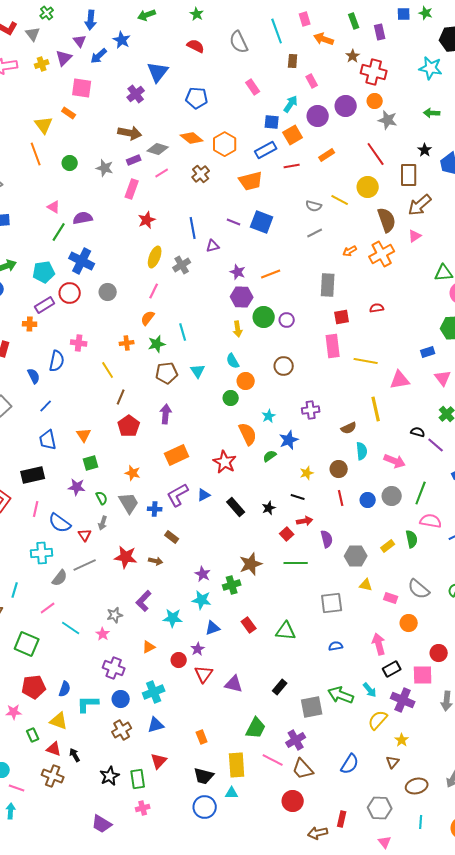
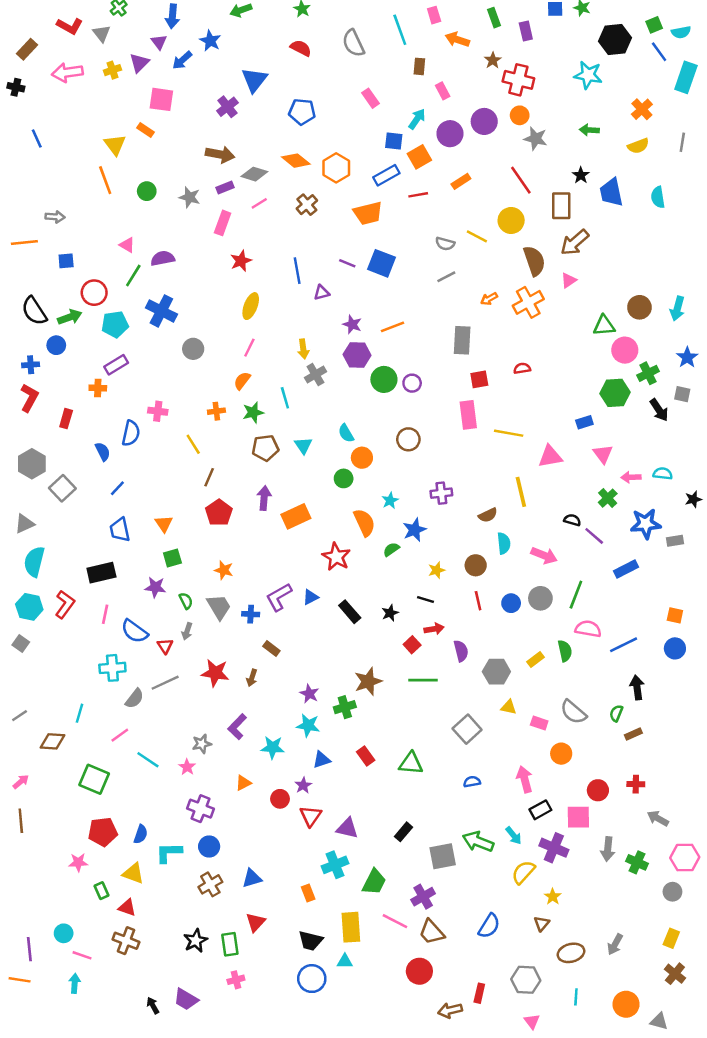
gray cross: (182, 265) -> (315, 375), moved
red circle: (70, 293) -> (94, 293), moved
yellow arrow: (238, 329) -> (303, 349), moved
orange rectangle: (177, 455) -> (296, 516), moved
brown arrow: (156, 561) -> (252, 678), turned 96
gray square: (332, 603) -> (467, 729), turned -35
cyan cross: (154, 692) -> (335, 865), moved
black arrow: (75, 755) -> (153, 1005), moved

